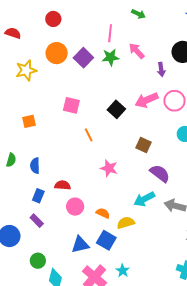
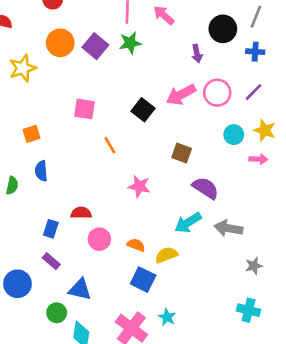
pink arrow: (137, 51) -> (164, 15), moved
blue semicircle: (35, 166) -> (41, 171), moved
blue triangle: (80, 245) -> (80, 289), moved, turned 30

